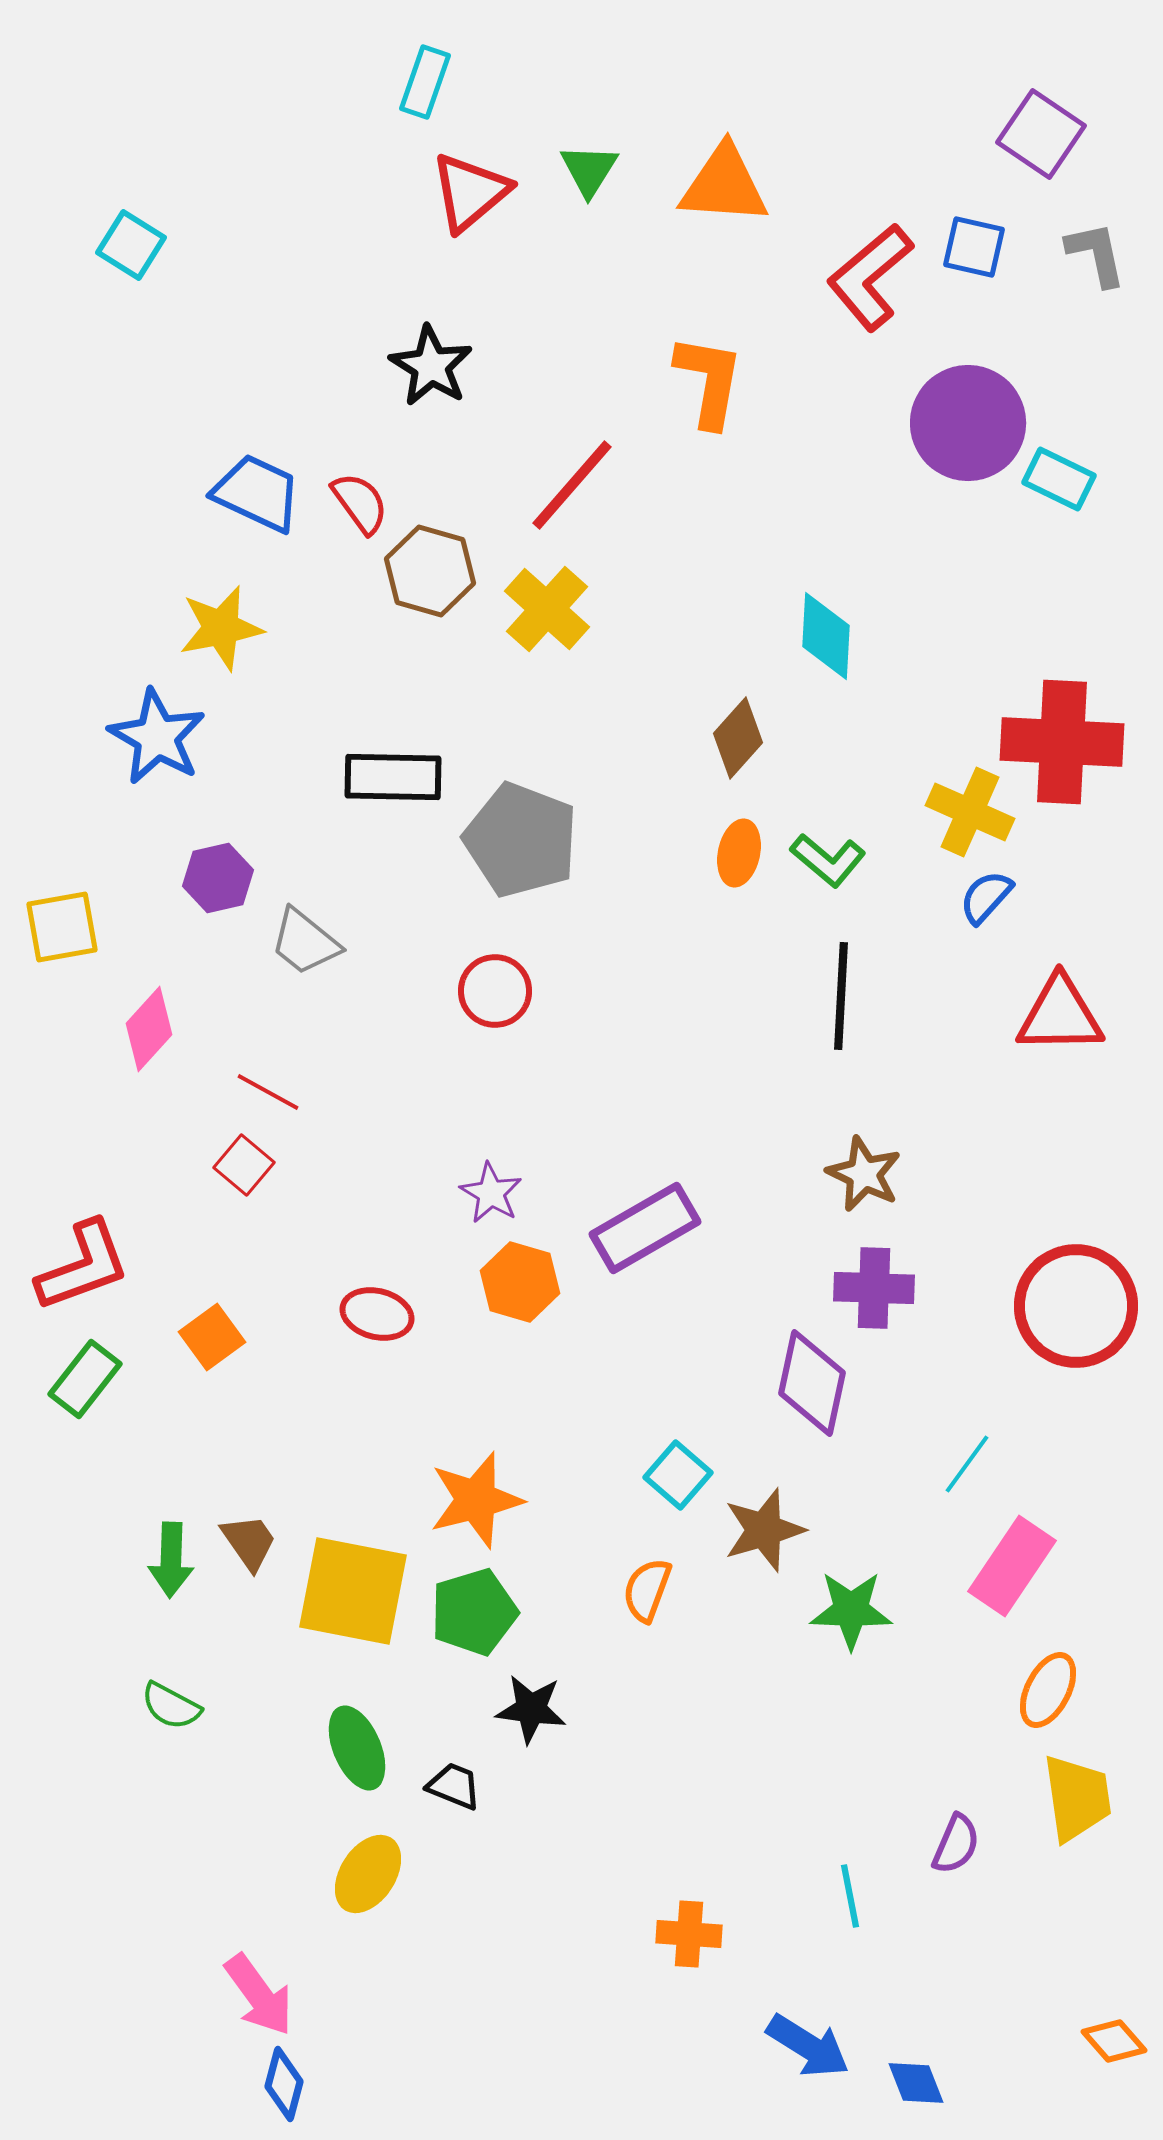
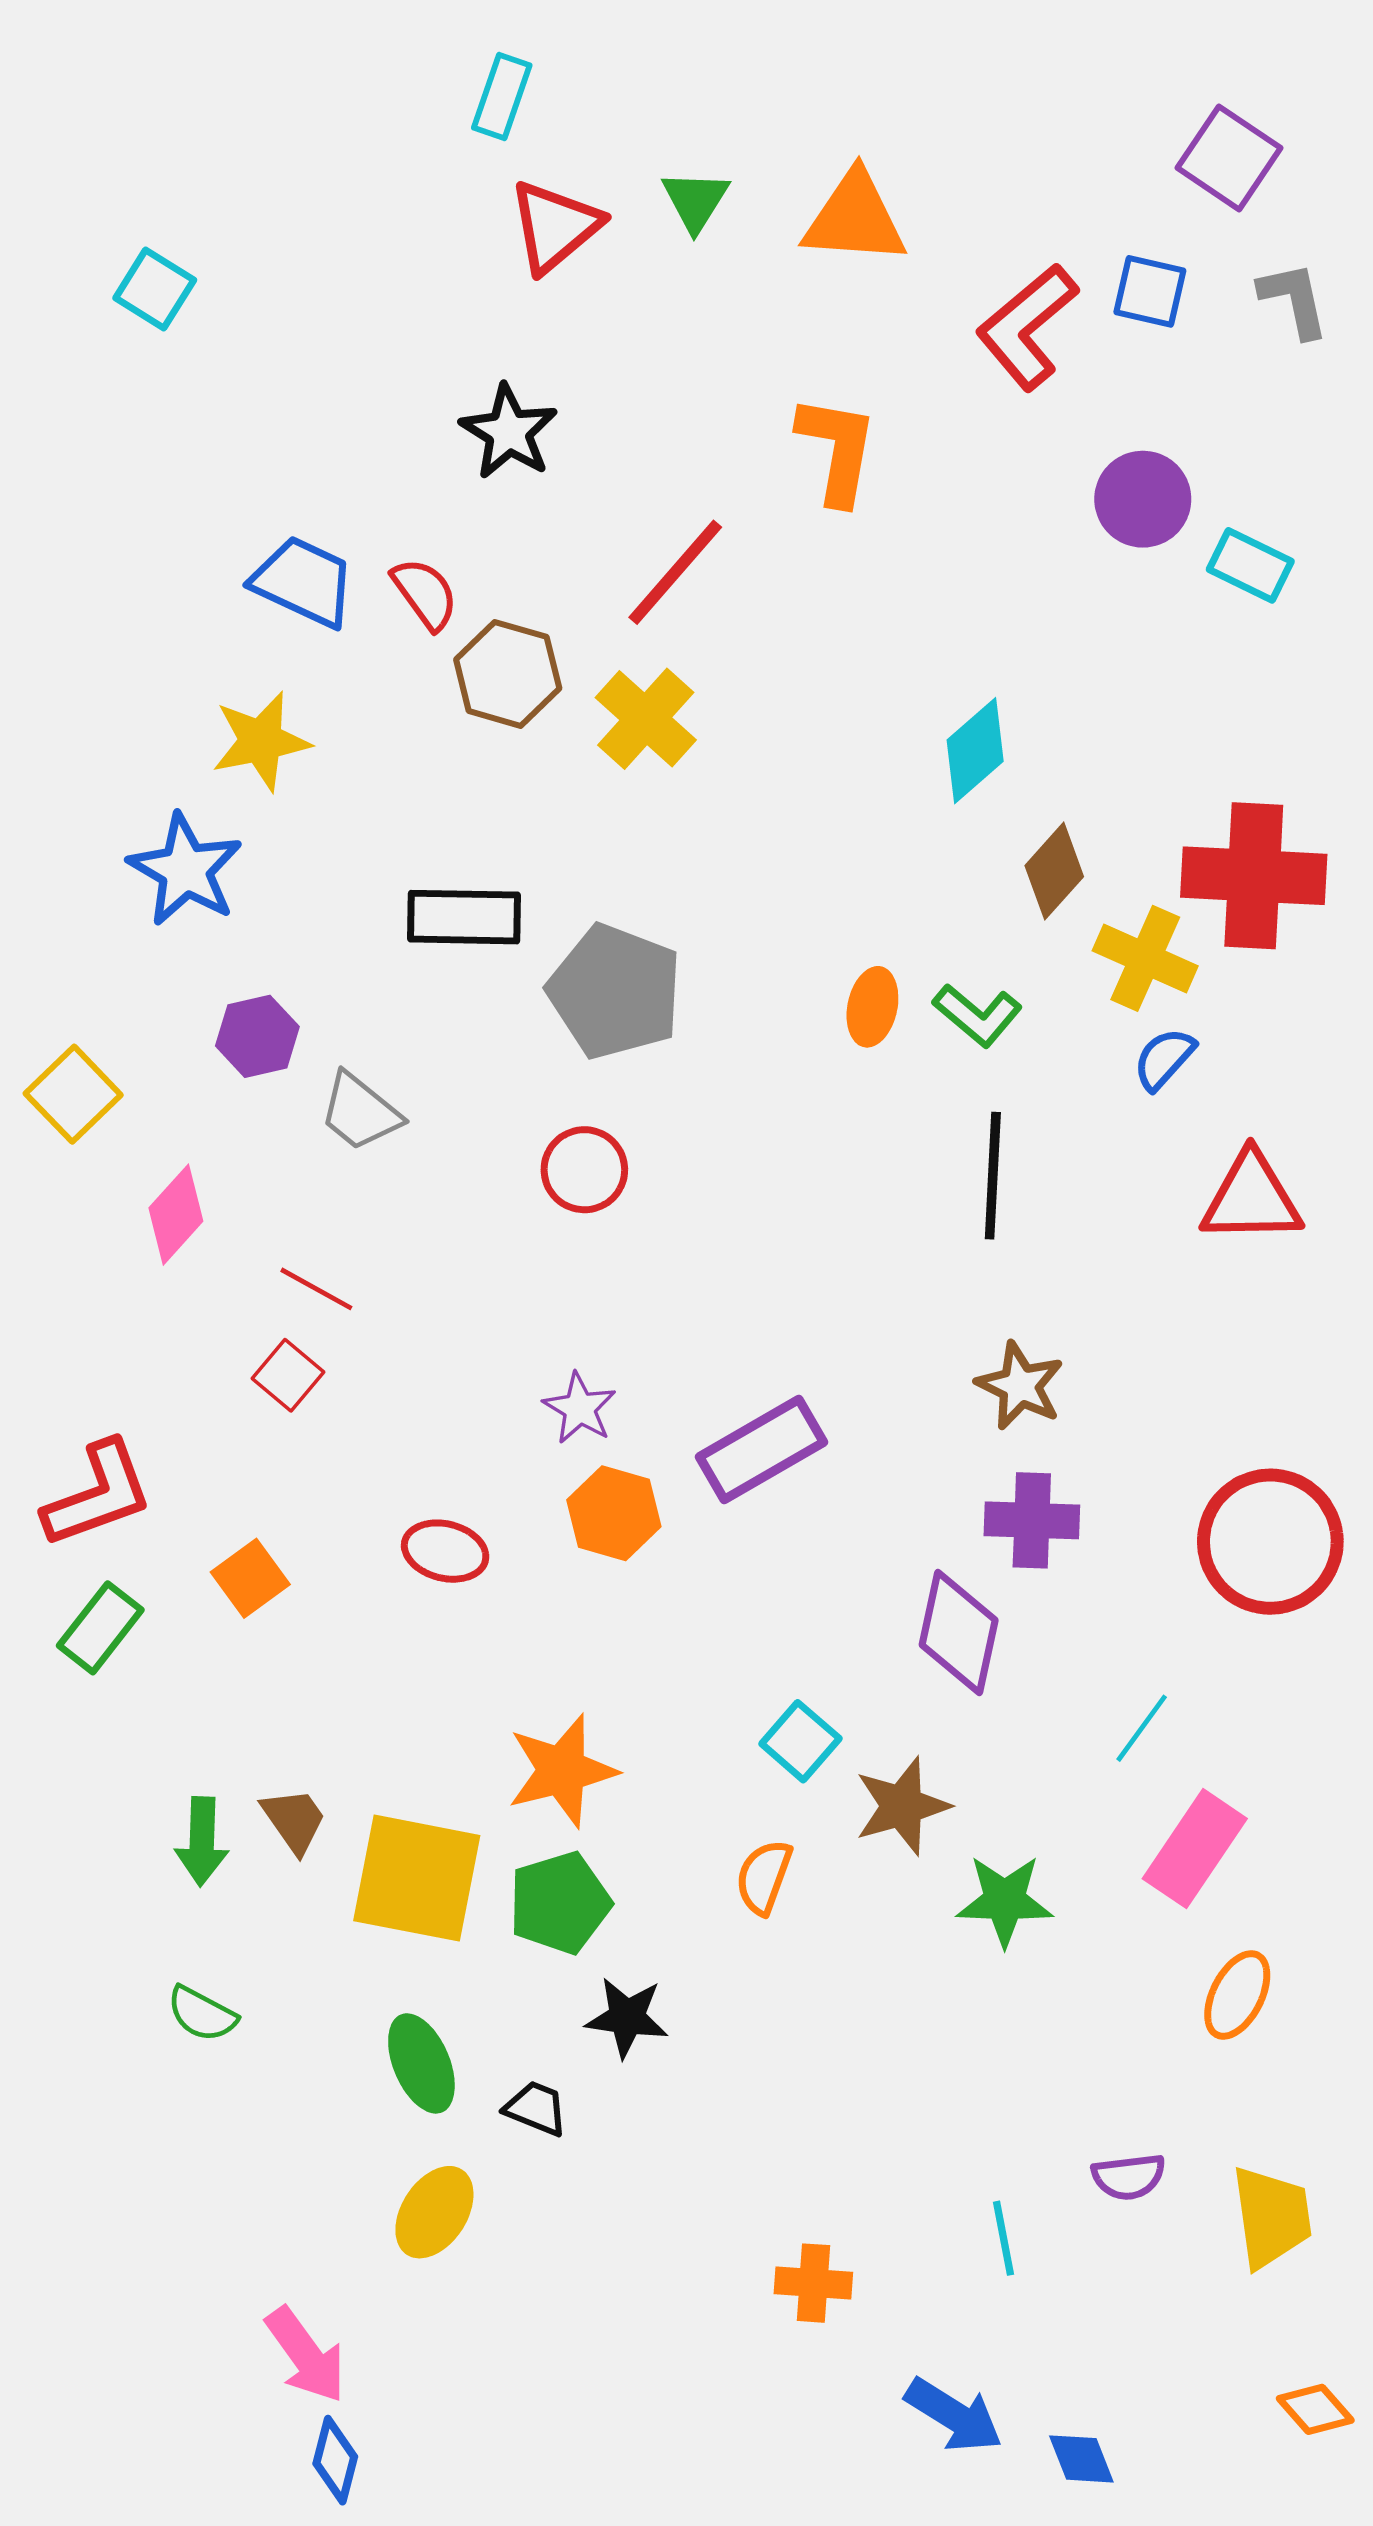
purple circle: (968, 423) -> (1143, 499), size x0.7
cyan diamond: (826, 636) -> (975, 751), turned 46
brown diamond: (738, 738) -> (1054, 871), moved
yellow square: (62, 927) -> (73, 1094), turned -34
yellow trapezoid: (1077, 1798) -> (1271, 2217), moved
purple semicircle: (956, 1844) -> (1129, 2177), turned 60

